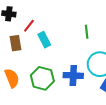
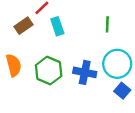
brown rectangle: (16, 43) -> (24, 26), turned 56

